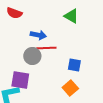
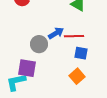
blue arrow: (38, 35) -> (56, 33), moved, turned -42
red line: (46, 48) -> (74, 36), moved

